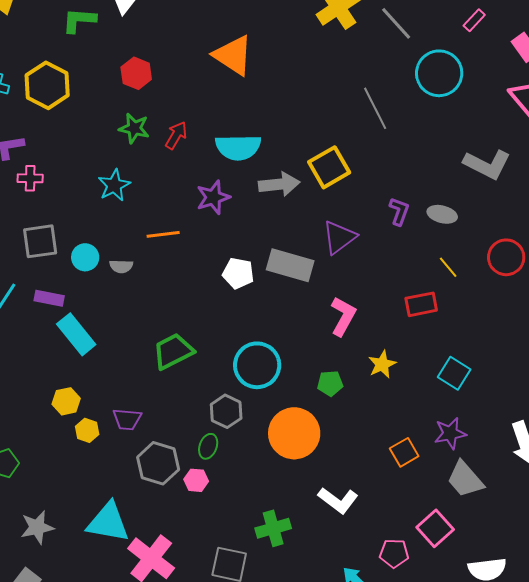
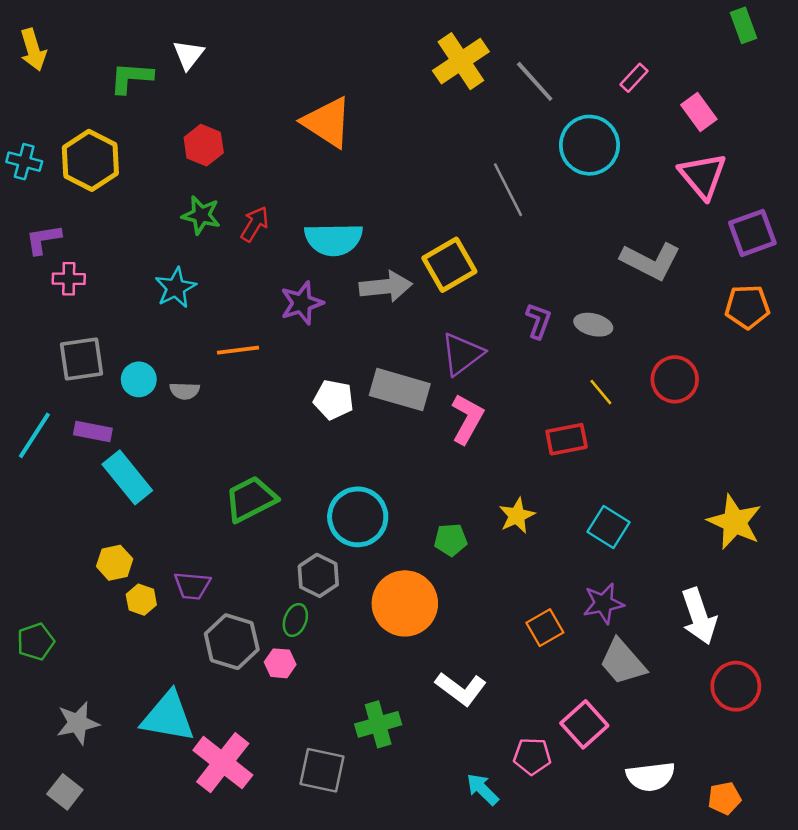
pink L-shape: (343, 316) -> (467, 419), moved

